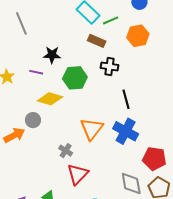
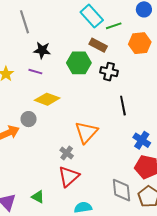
black star: (52, 55) -> (42, 50), moved
green hexagon: (75, 78) -> (79, 63), moved
blue cross: (126, 131) -> (142, 140), moved, size x0.7
gray cross: (66, 151) -> (67, 153), moved

